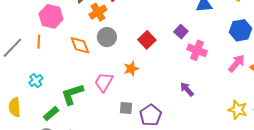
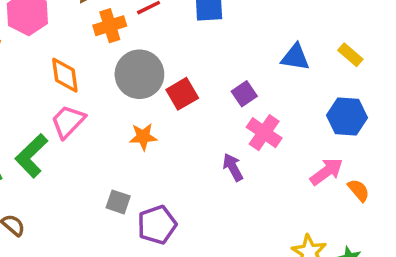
gray circle: (107, 37) -> (139, 74), moved, size x1.4
pink trapezoid: (104, 82) -> (68, 121), moved
purple arrow: (187, 89) -> (233, 167), moved
green L-shape: (72, 94) -> (31, 156), turned -40

